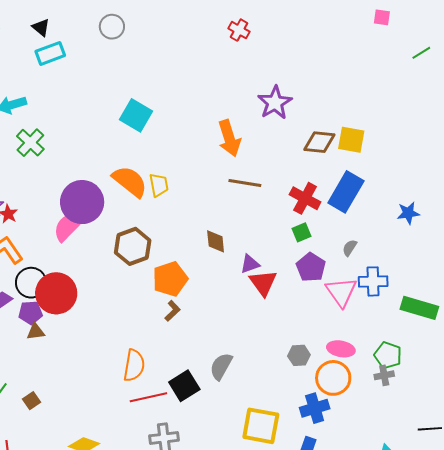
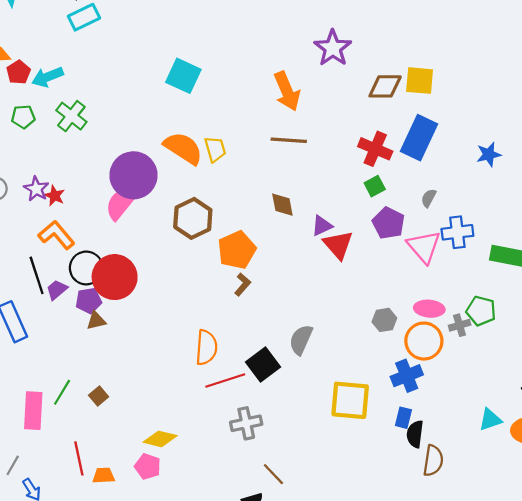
brown line: (245, 183) -> (289, 140), moved
gray cross: (384, 375) -> (460, 325), moved

